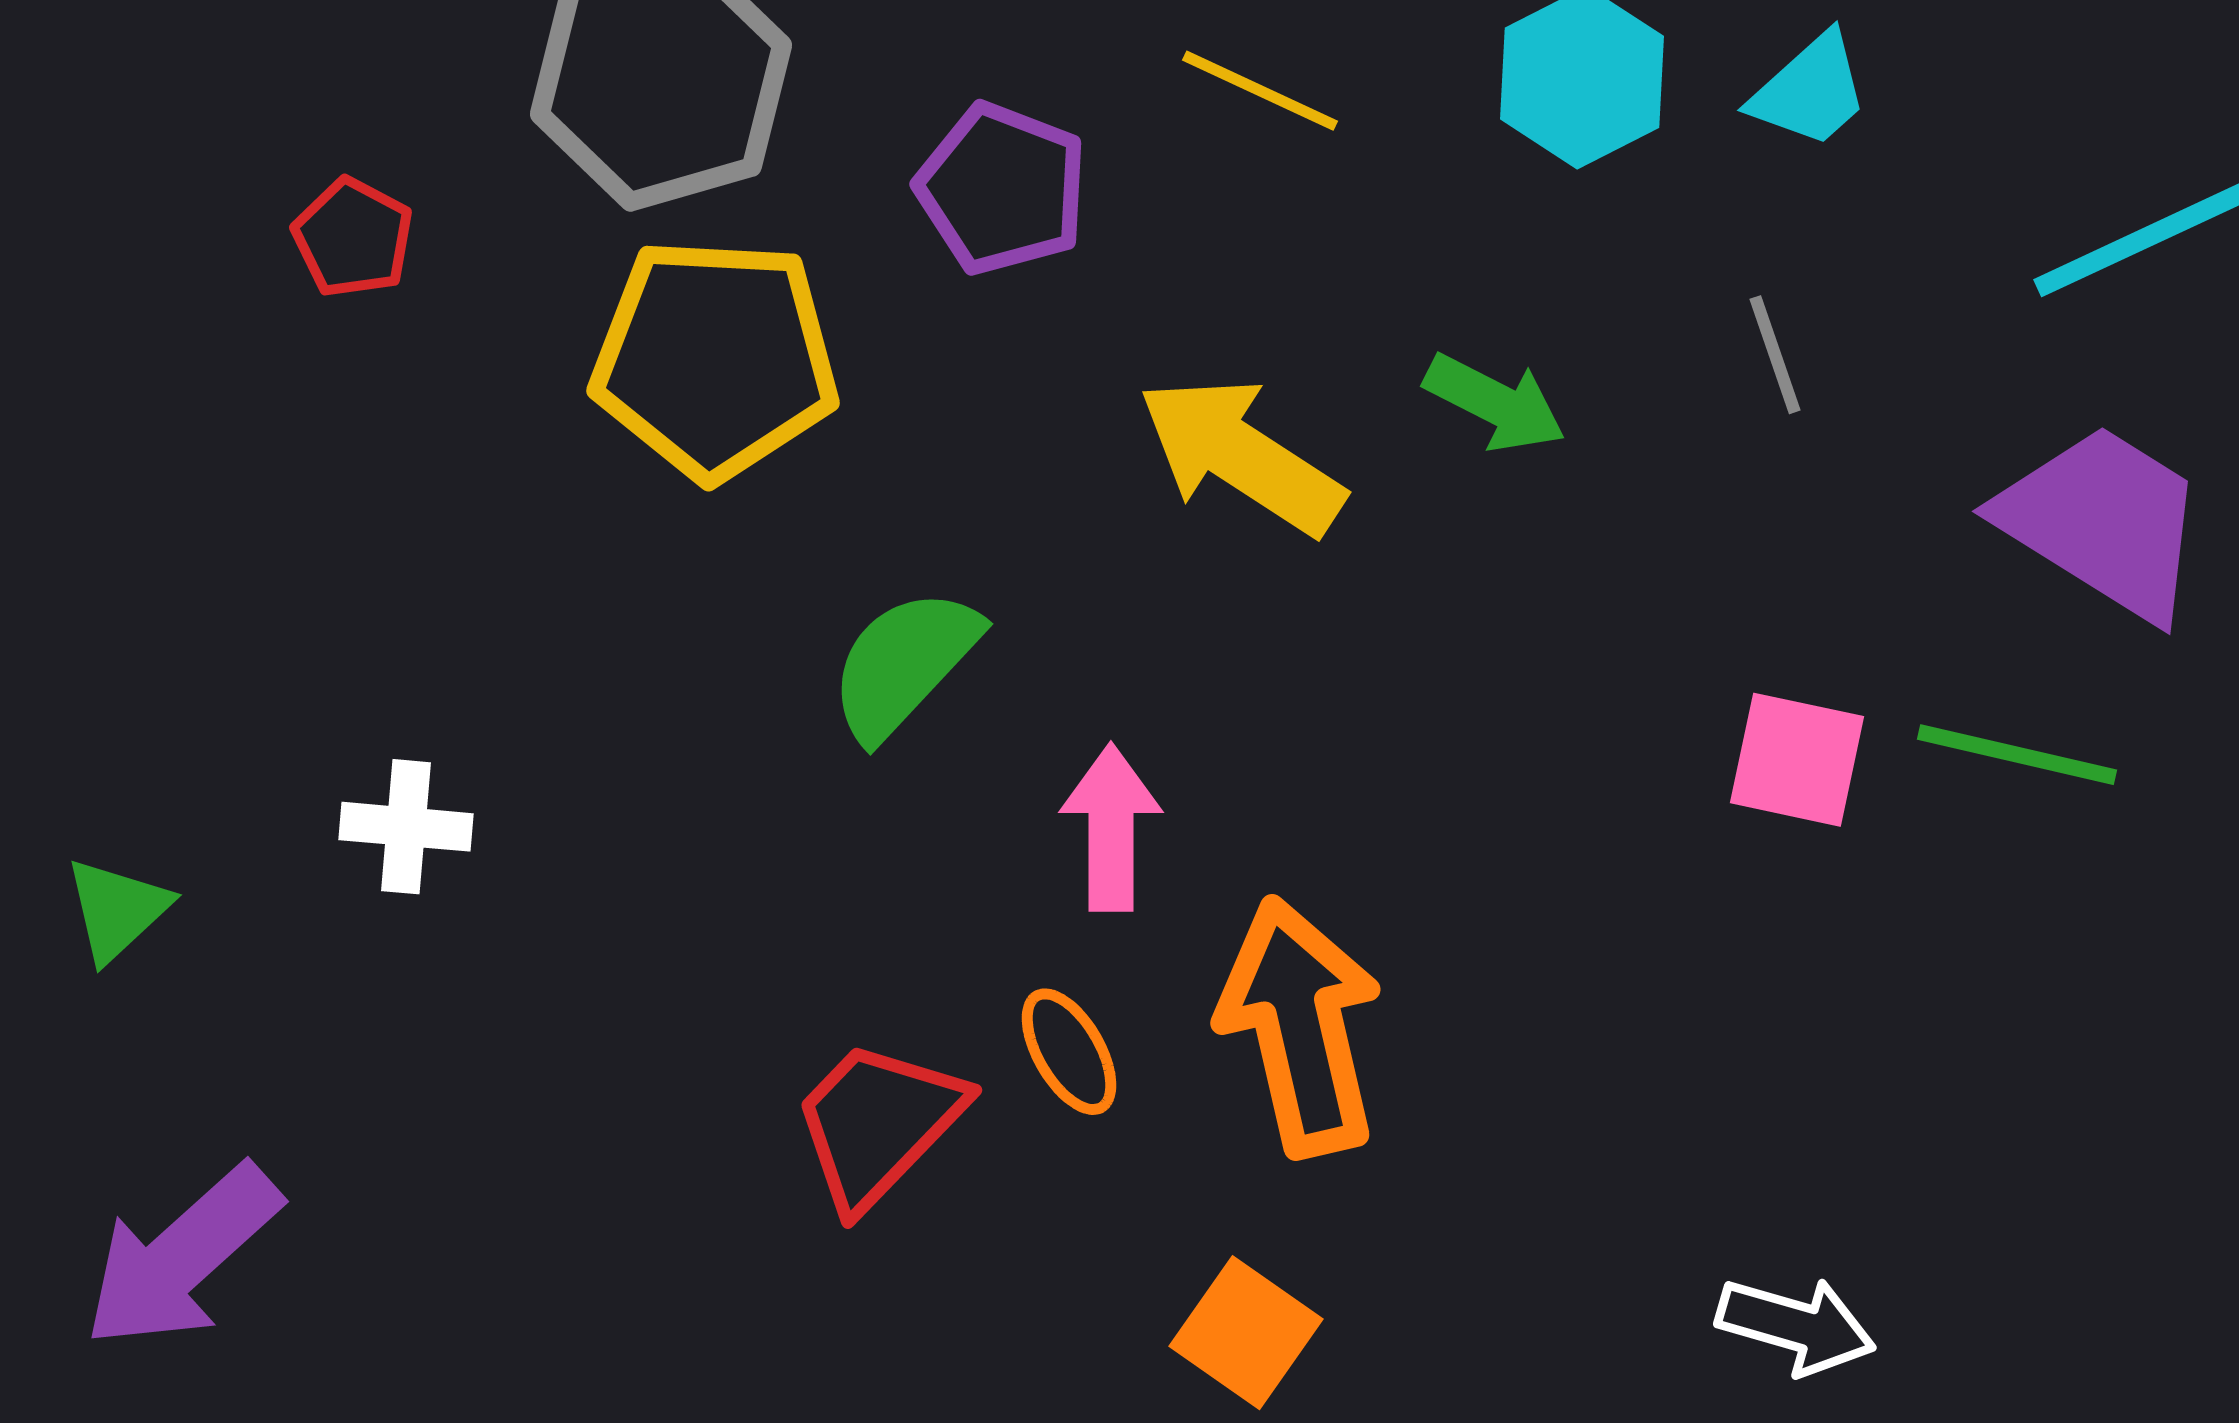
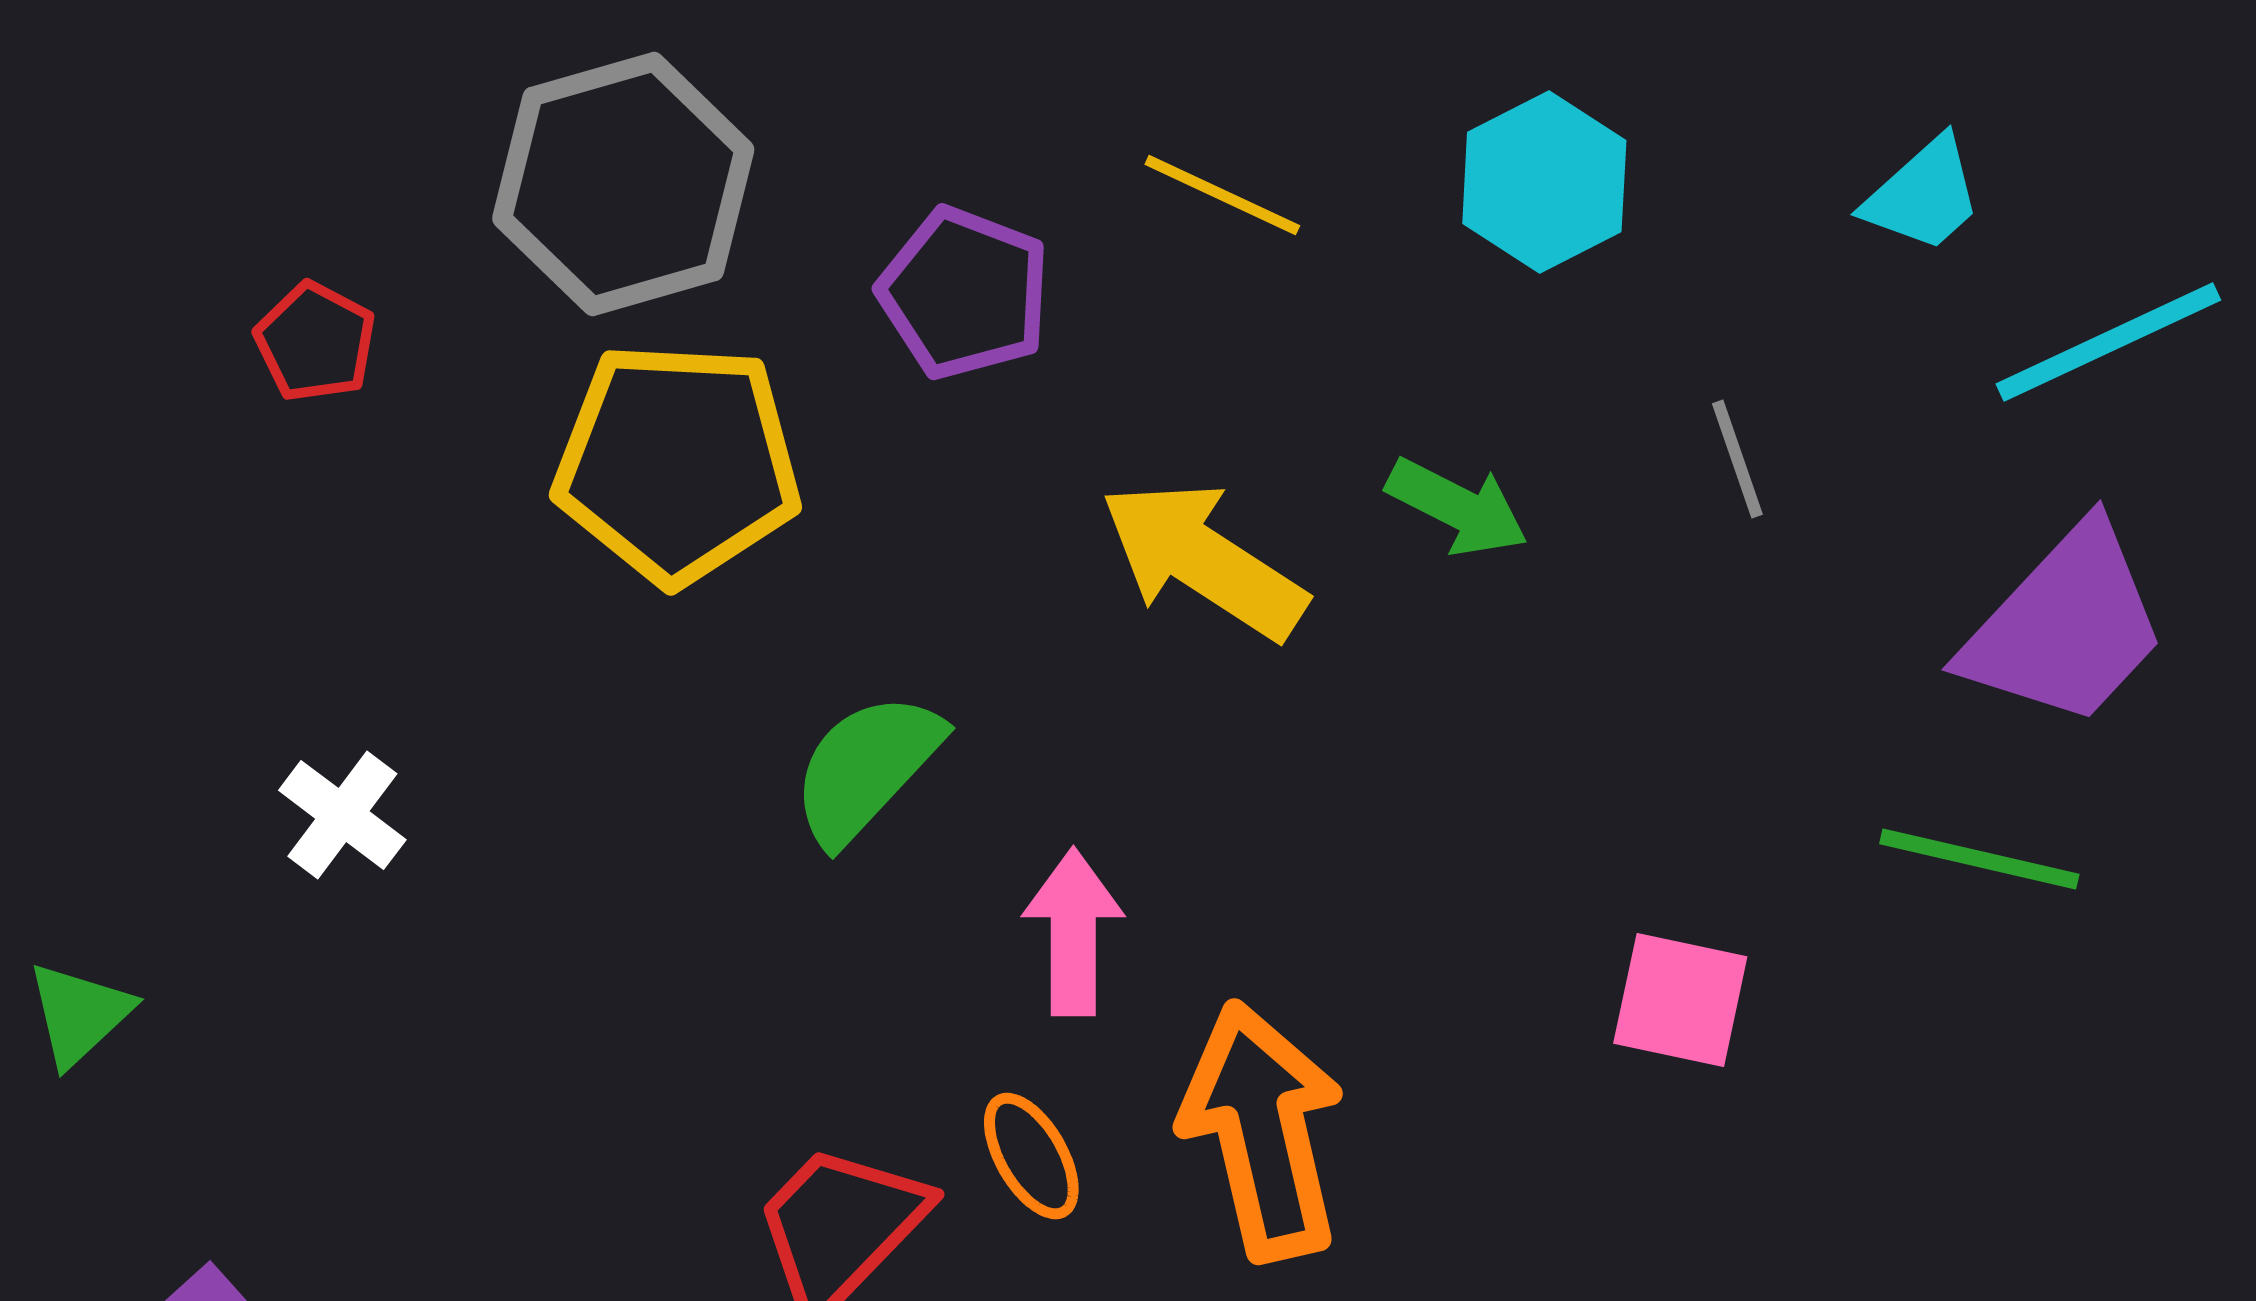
cyan trapezoid: (1810, 91) -> (1923, 195), moved
purple trapezoid: (2103, 522) -> (2065, 626), turned 101
pink square: (1797, 760) -> (1680, 1000), moved
white cross: (406, 827) -> (342, 815), moved, turned 32

